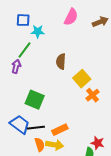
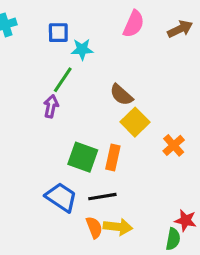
brown semicircle: (61, 61) -> (121, 95), turned -49
yellow square: (82, 79) -> (135, 122), moved
black line: (36, 128) -> (102, 197), moved
orange rectangle: (60, 130) -> (113, 157), moved, turned -49

